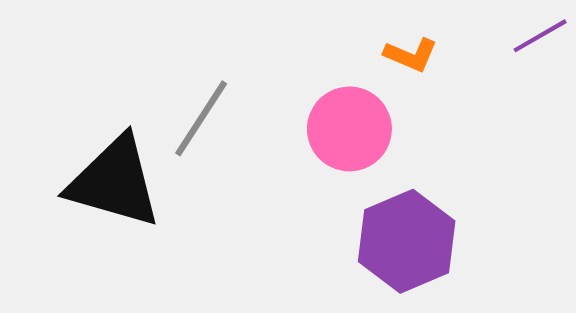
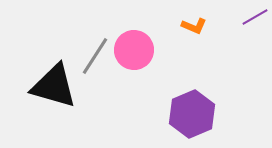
pink circle: (349, 129) -> (134, 50), moved

